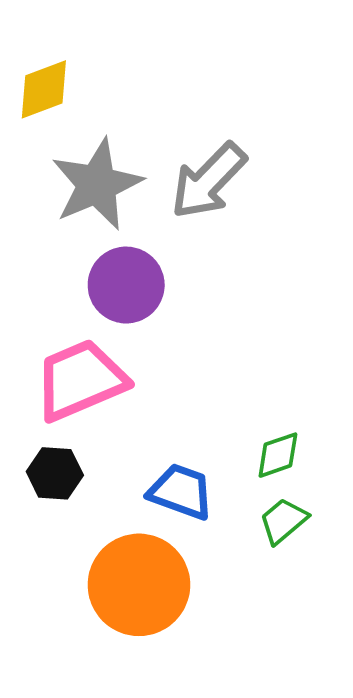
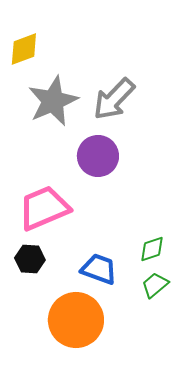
purple circle: (126, 285) -> (98, 156), moved

